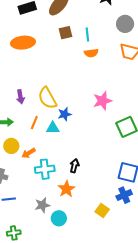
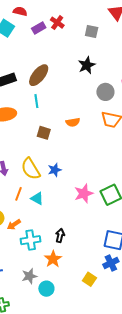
brown square: (66, 33) -> (44, 133), moved, turned 32
cyan line: (87, 34) -> (36, 101), moved
pink star: (102, 101) -> (84, 193), moved
blue star: (65, 114) -> (55, 170), moved
cyan triangle: (53, 128) -> (37, 198), turned 32

